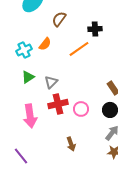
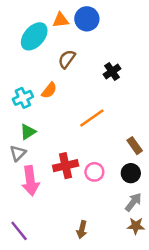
black cross: (95, 29) -> (112, 72), turned -32
orange line: (79, 49) -> (92, 118), moved
gray triangle: (51, 82) -> (18, 153), moved
brown arrow: (71, 144) -> (82, 230), moved, turned 32

